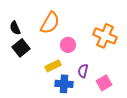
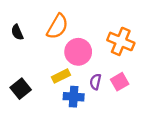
pink circle: (68, 45) -> (78, 52), size x1.5
black square: (21, 48) -> (21, 89), moved
pink square: (104, 83) -> (120, 82), moved

